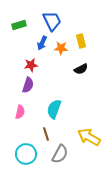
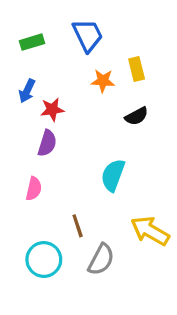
blue arrow: (42, 43) -> (27, 91), moved
cyan semicircle: (54, 109) -> (113, 175), moved

